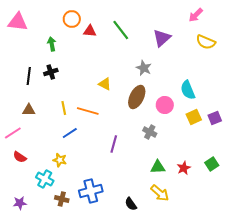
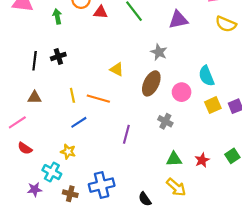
purple triangle: (162, 38) -> (178, 20), turned 30
green arrow: (52, 44) -> (57, 16), moved
purple star: (20, 203) -> (35, 189), moved

